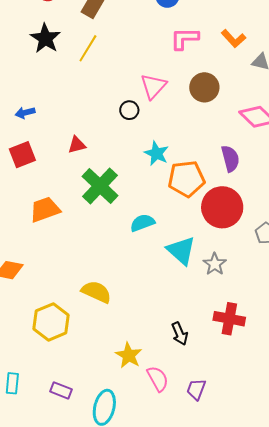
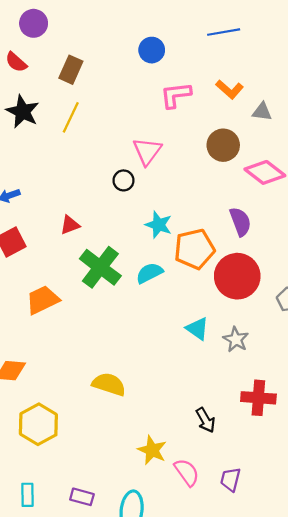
brown circle: (204, 87) -> (223, 145), moved
cyan semicircle: (142, 223) -> (149, 273), moved
cyan triangle: (181, 251) -> (197, 329), size x0.7
yellow hexagon: (51, 322) -> (38, 424), moved

